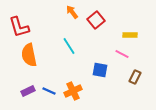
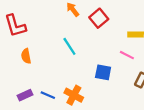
orange semicircle: (29, 55) -> (26, 56), size x0.6
orange cross: (73, 91) -> (74, 95), turned -36

